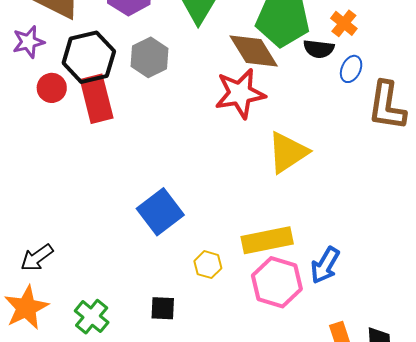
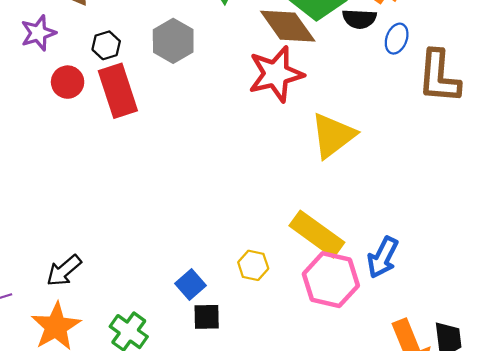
black hexagon: (89, 57) -> (106, 45), size x0.5
blue square: (160, 212) -> (190, 285), moved, size x0.6
yellow rectangle: (267, 240) -> (317, 234), turned 51

